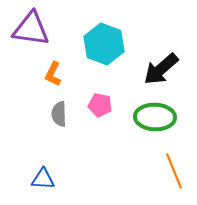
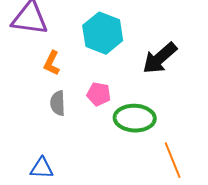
green ellipse: (155, 117) -> (135, 118), moved

